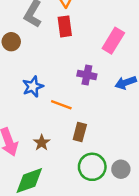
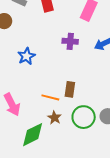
orange line: (61, 105) -> (50, 97), moved
brown star: (42, 143) -> (54, 118), moved

